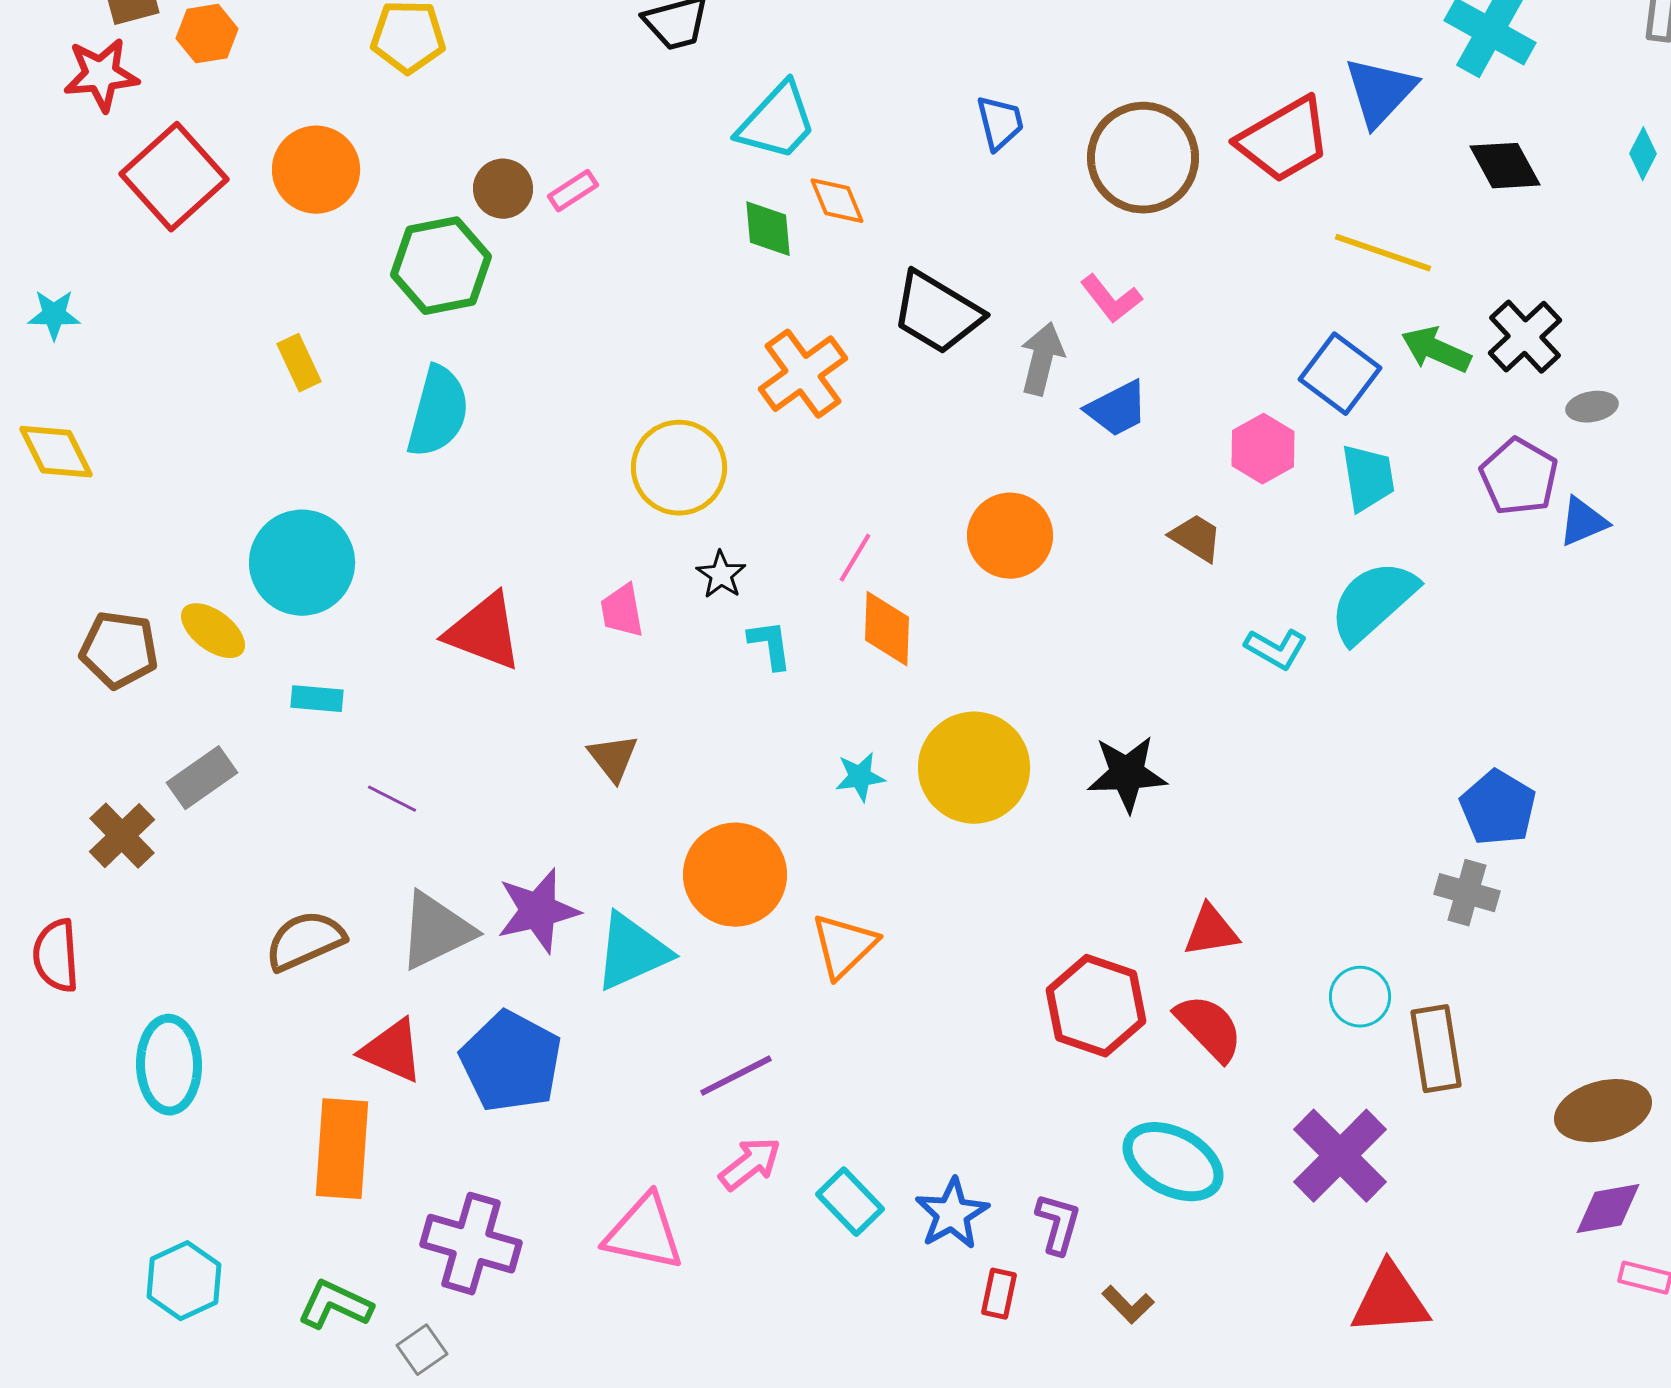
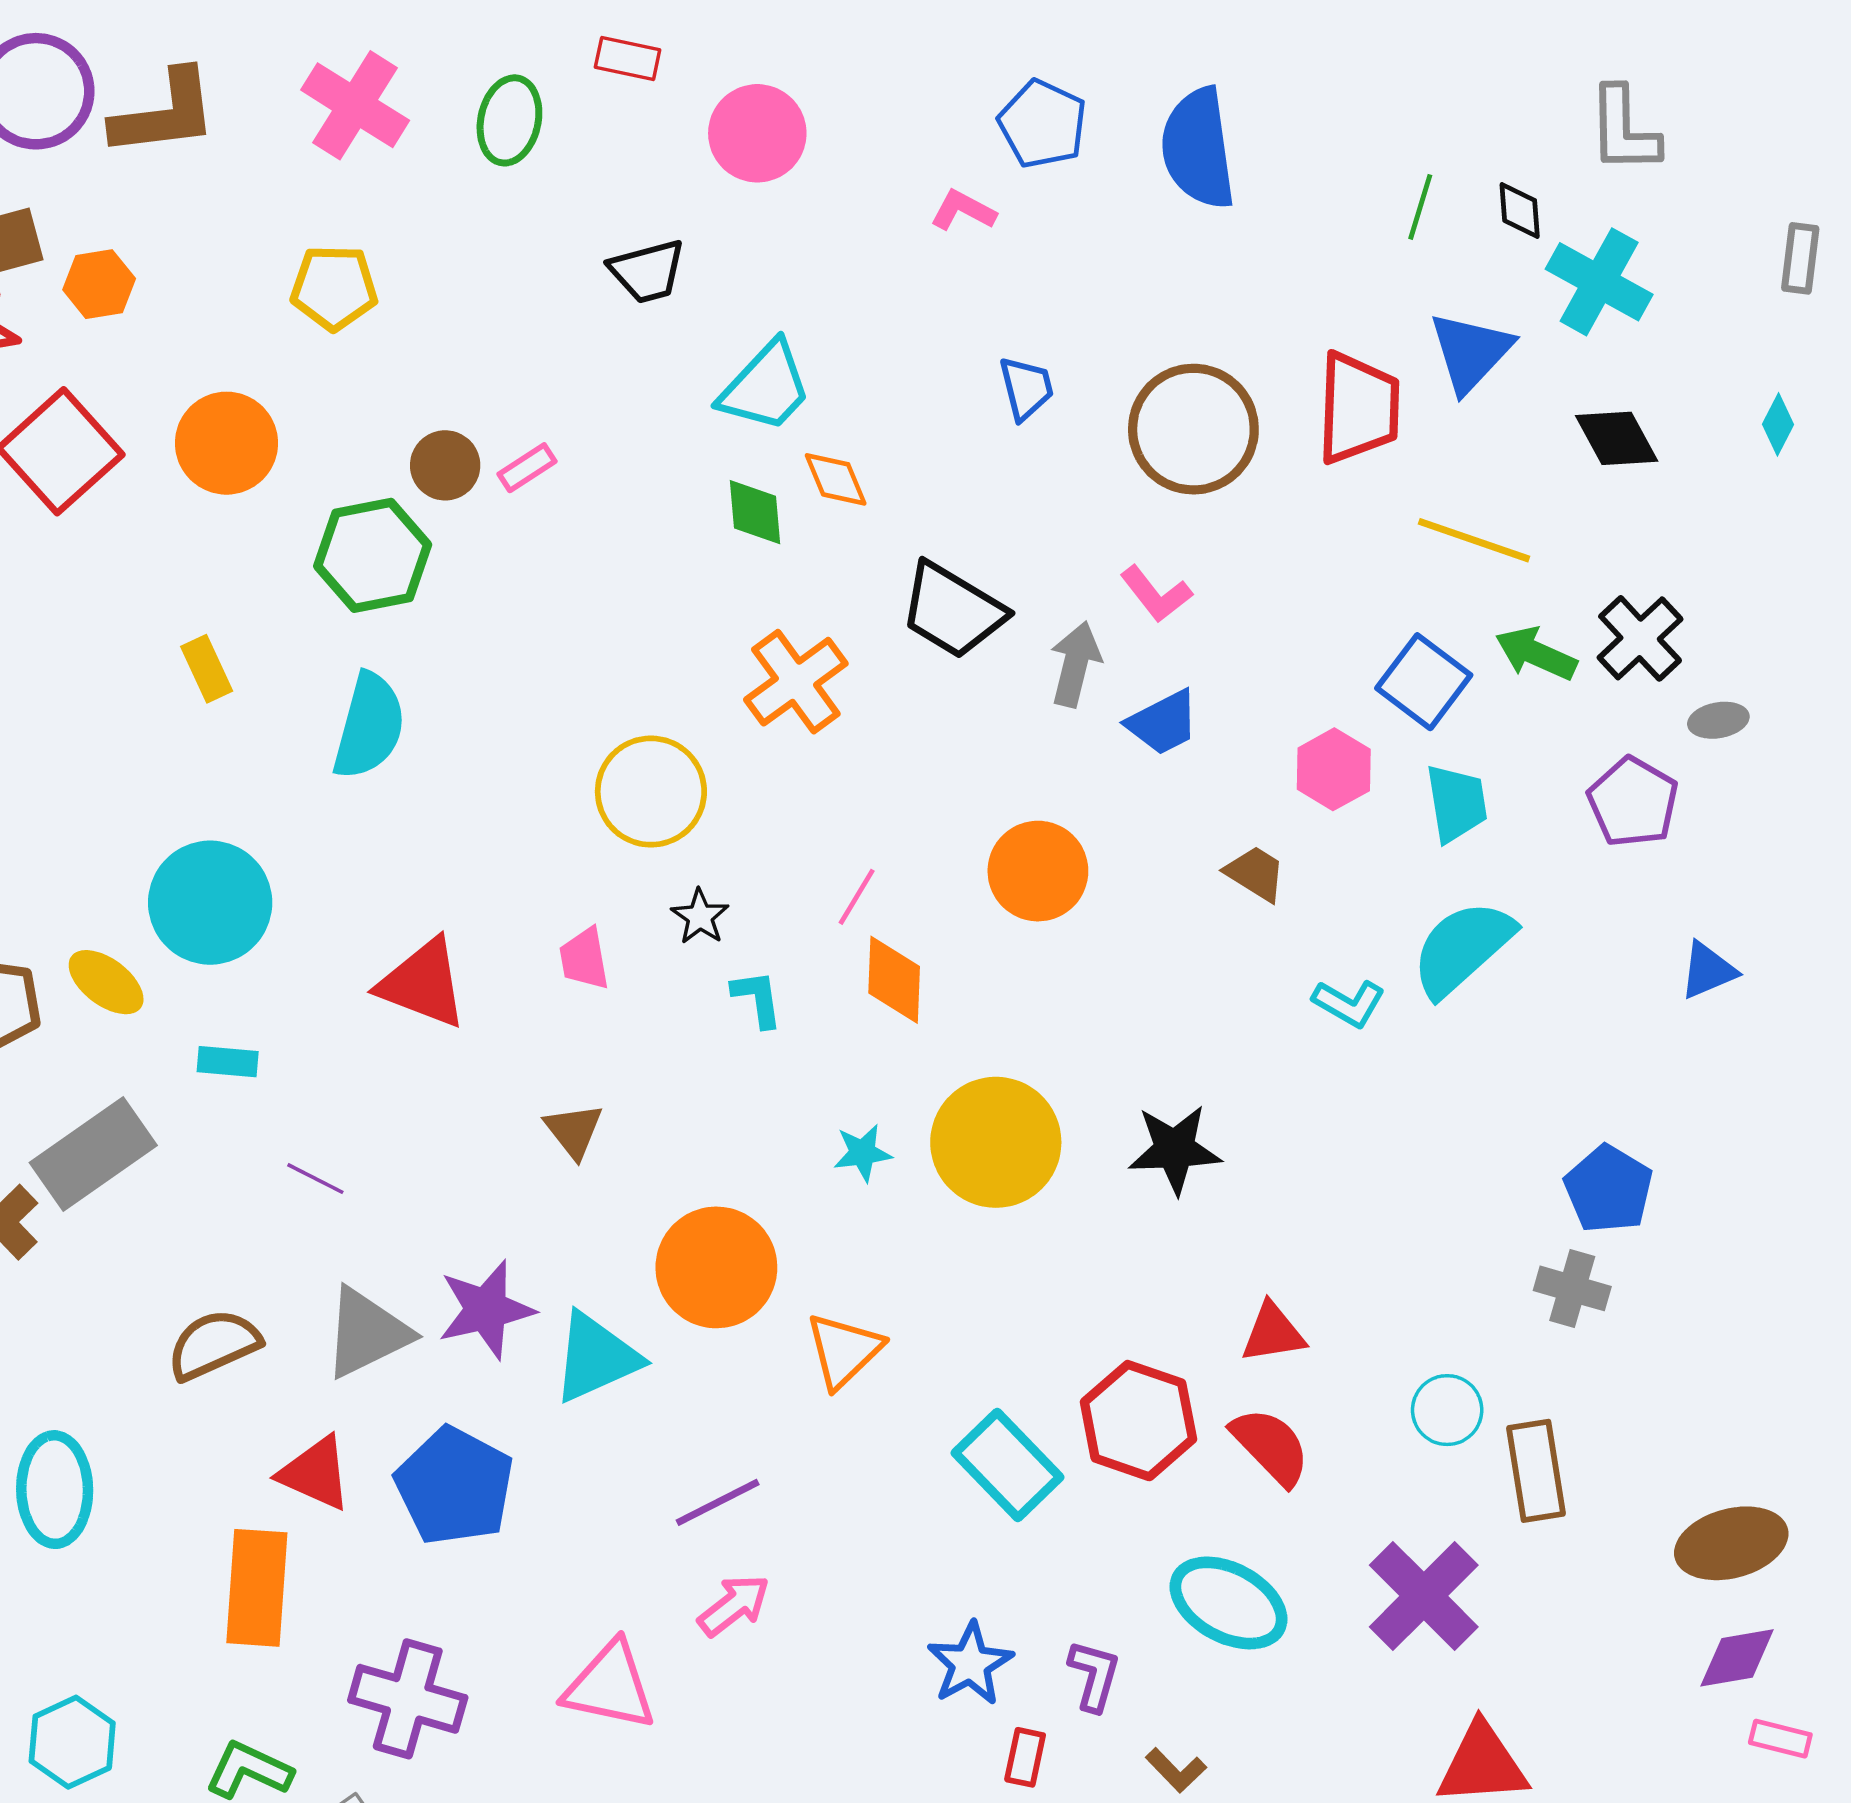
red trapezoid: (1284, 140) -> (1358, 408), turned -58
blue triangle: (1583, 522) -> (1708, 970), moved
gray rectangle: (202, 778) -> (93, 1154), size x1.5
cyan rectangle: (850, 1202) -> (1008, 1465), moved, size x1.4

